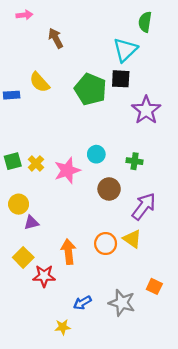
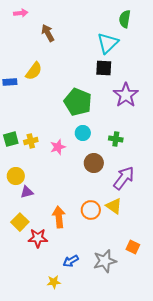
yellow semicircle: (39, 82) -> (34, 71), turned -102
green pentagon: (90, 89) -> (78, 102), moved
yellow cross: (36, 163) -> (31, 141), turned 32
pink star: (67, 170) -> (58, 147), size x0.7
gray star: (122, 303) -> (105, 261), turned -30

